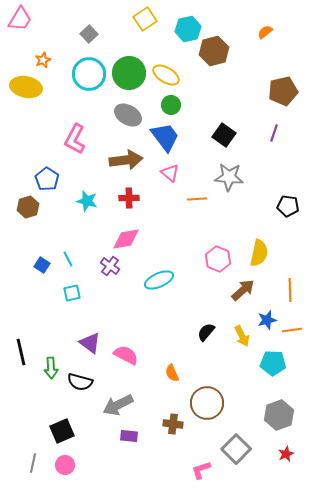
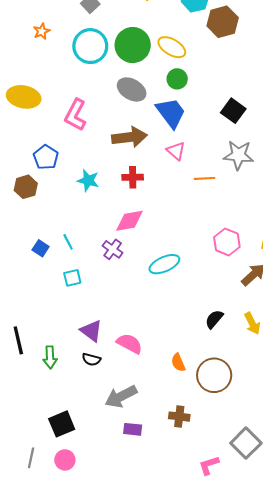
yellow ellipse: (26, 87) -> (24, 97), moved
black semicircle: (80, 382) -> (91, 359), moved, size x0.7
brown circle: (207, 403) -> (214, 375), moved

